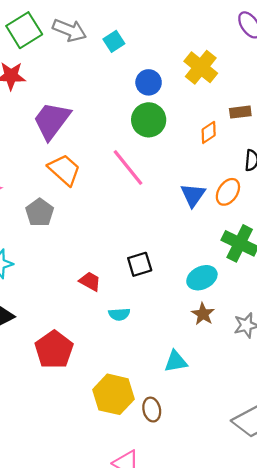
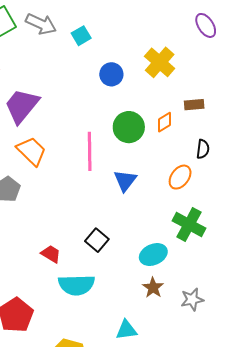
green circle: (149, 120) -> (129, 127), moved
pink line: (128, 168) -> (90, 151), turned 36
blue triangle: (193, 195) -> (125, 181), moved
black square: (140, 264) -> (97, 240), turned -35
cyan semicircle: (119, 314) -> (77, 285), size x1.8

